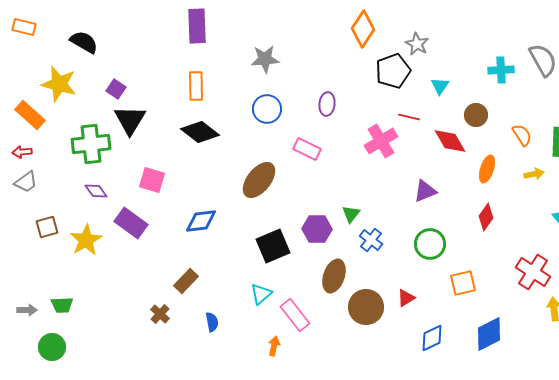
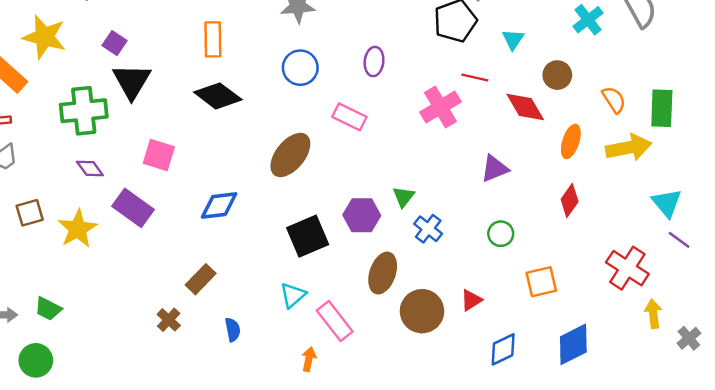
cyan cross: (501, 70) -> (588, 20), turned -35
yellow arrow: (534, 174) -> (629, 148), size x1.8
green circle: (430, 244) -> (501, 234), size x0.7
green trapezoid: (62, 305) -> (48, 309), turned 30

